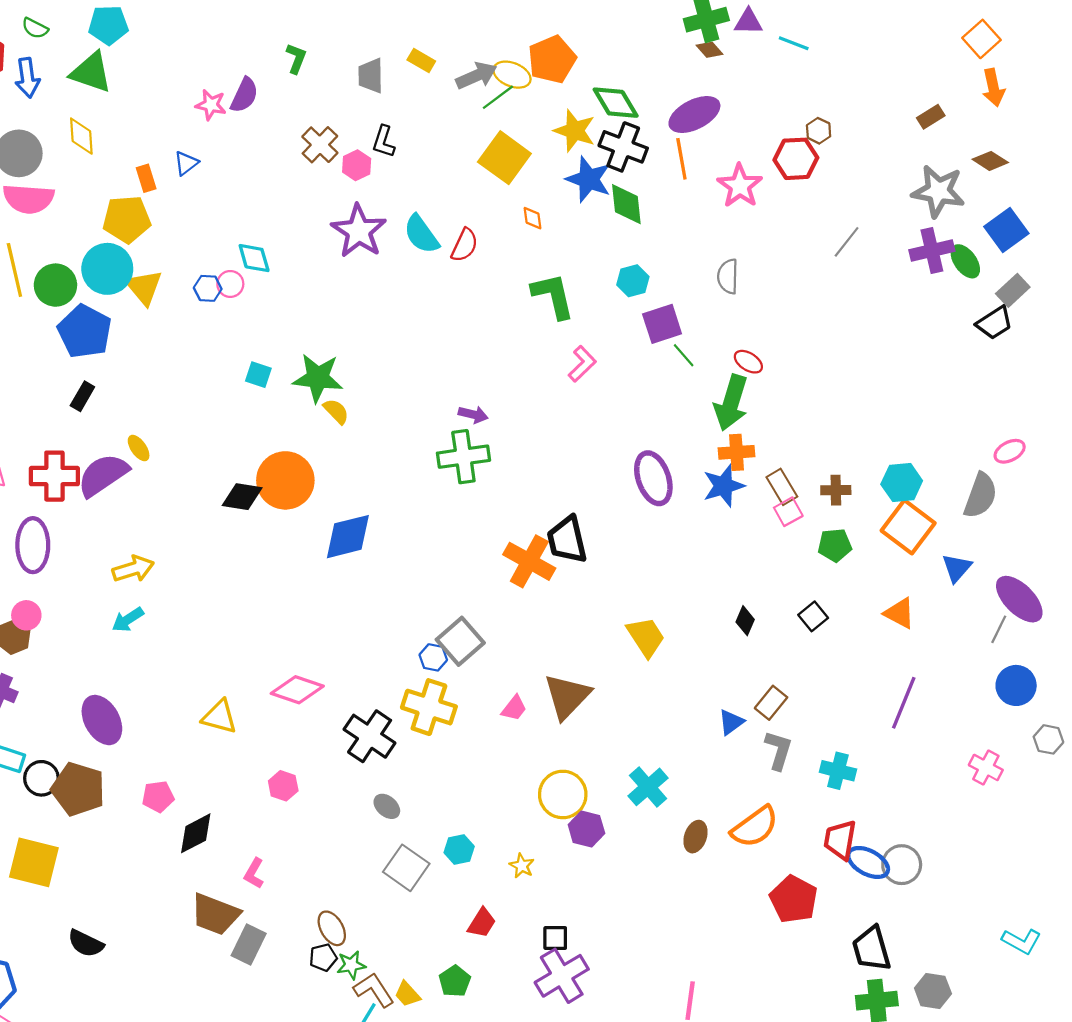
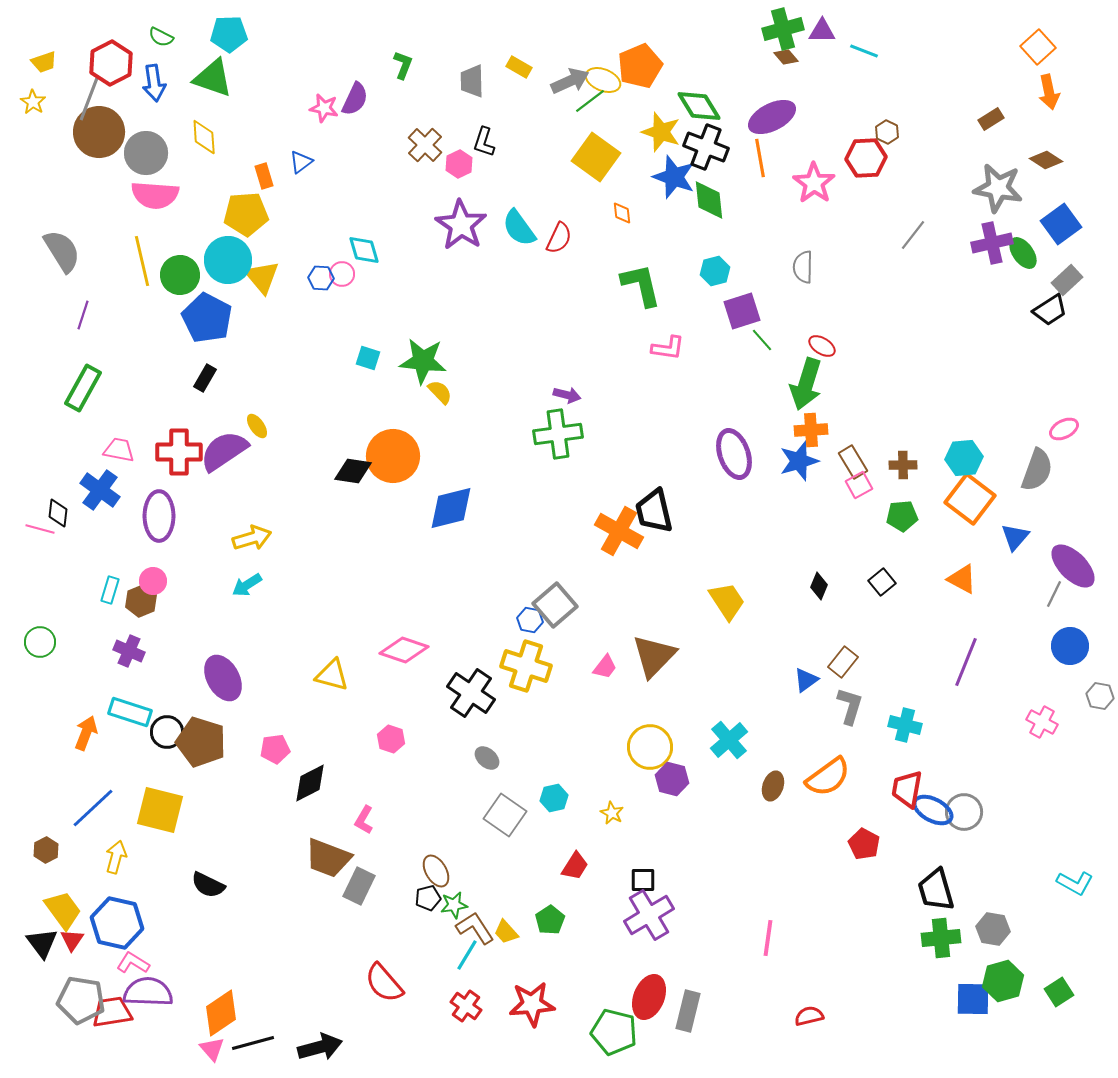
pink L-shape: (582, 364) -> (668, 348), turned 52
red pentagon: (794, 899) -> (864, 844), size x0.7

